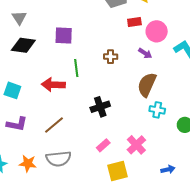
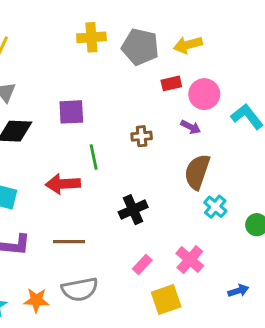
cyan cross: (157, 110) -> (215, 207), turned 35
brown line: (54, 125) -> (69, 242), turned 45

